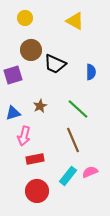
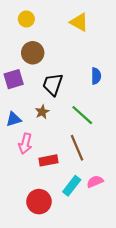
black trapezoid: (55, 64) -> (53, 84), moved, turned 85
red rectangle: (35, 159) -> (49, 160), moved

